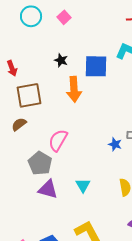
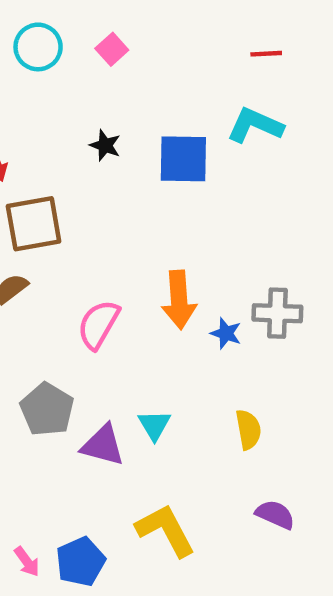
orange arrow: (74, 89) -> (179, 300), moved
gray pentagon: (40, 163) -> (47, 409), moved
purple triangle: (48, 189) -> (103, 445), moved

